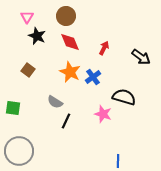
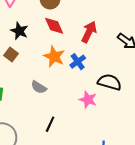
black star: (37, 36) -> (19, 31), moved
red arrow: (104, 48) -> (89, 32), size x1.5
black line: (66, 121) -> (50, 124), moved

